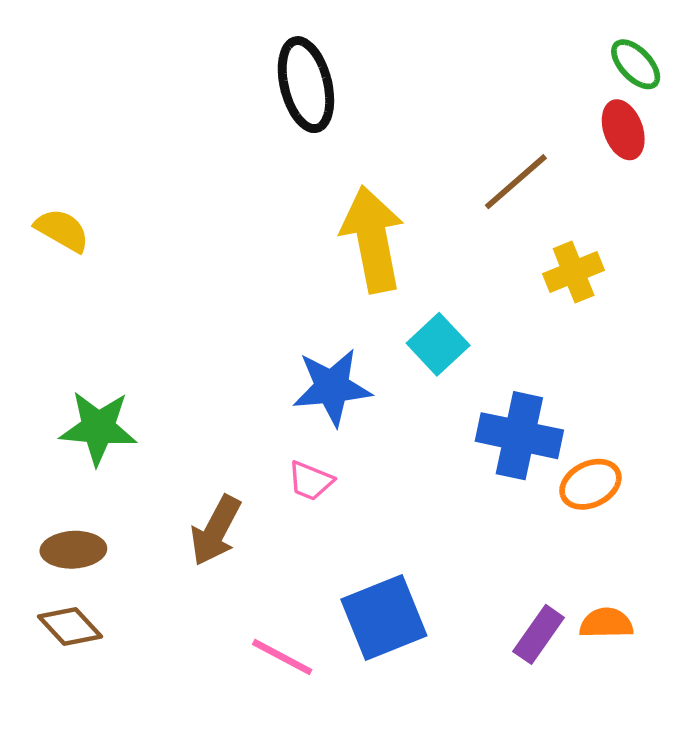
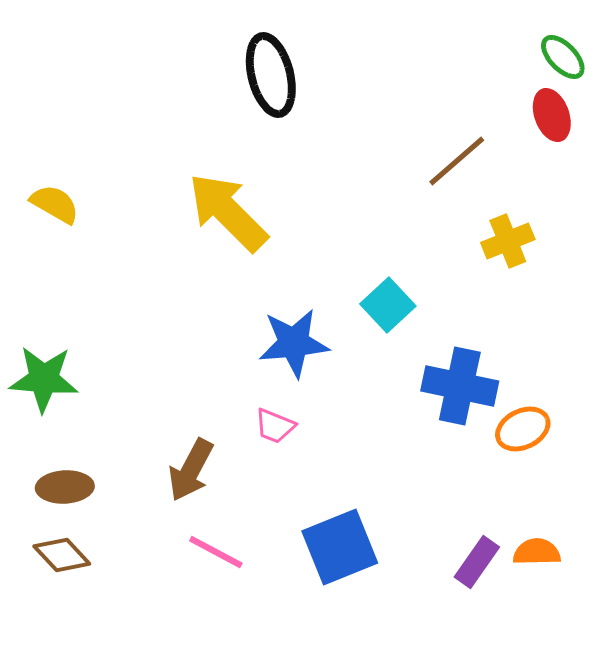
yellow arrow: (373, 239) -> (228, 212), moved, turned -34
green star: (98, 428) -> (44, 379), moved
pink line: (282, 657) -> (216, 552), moved

